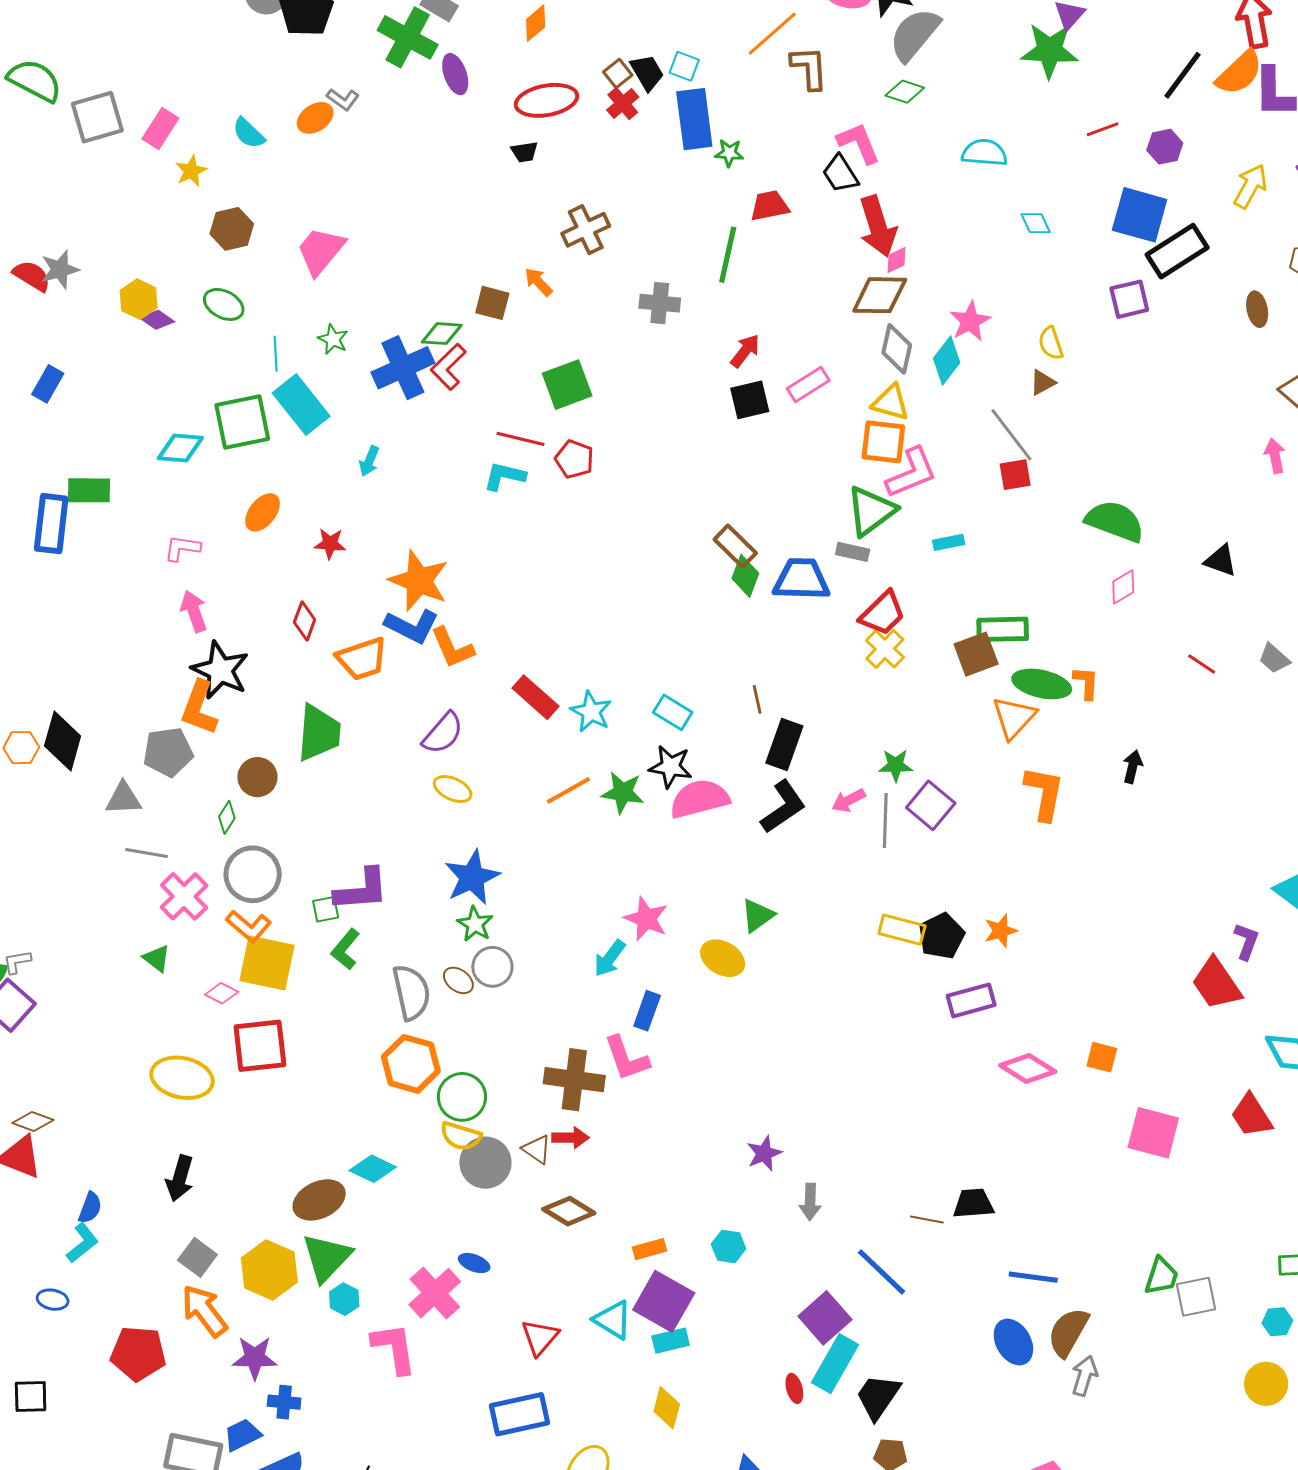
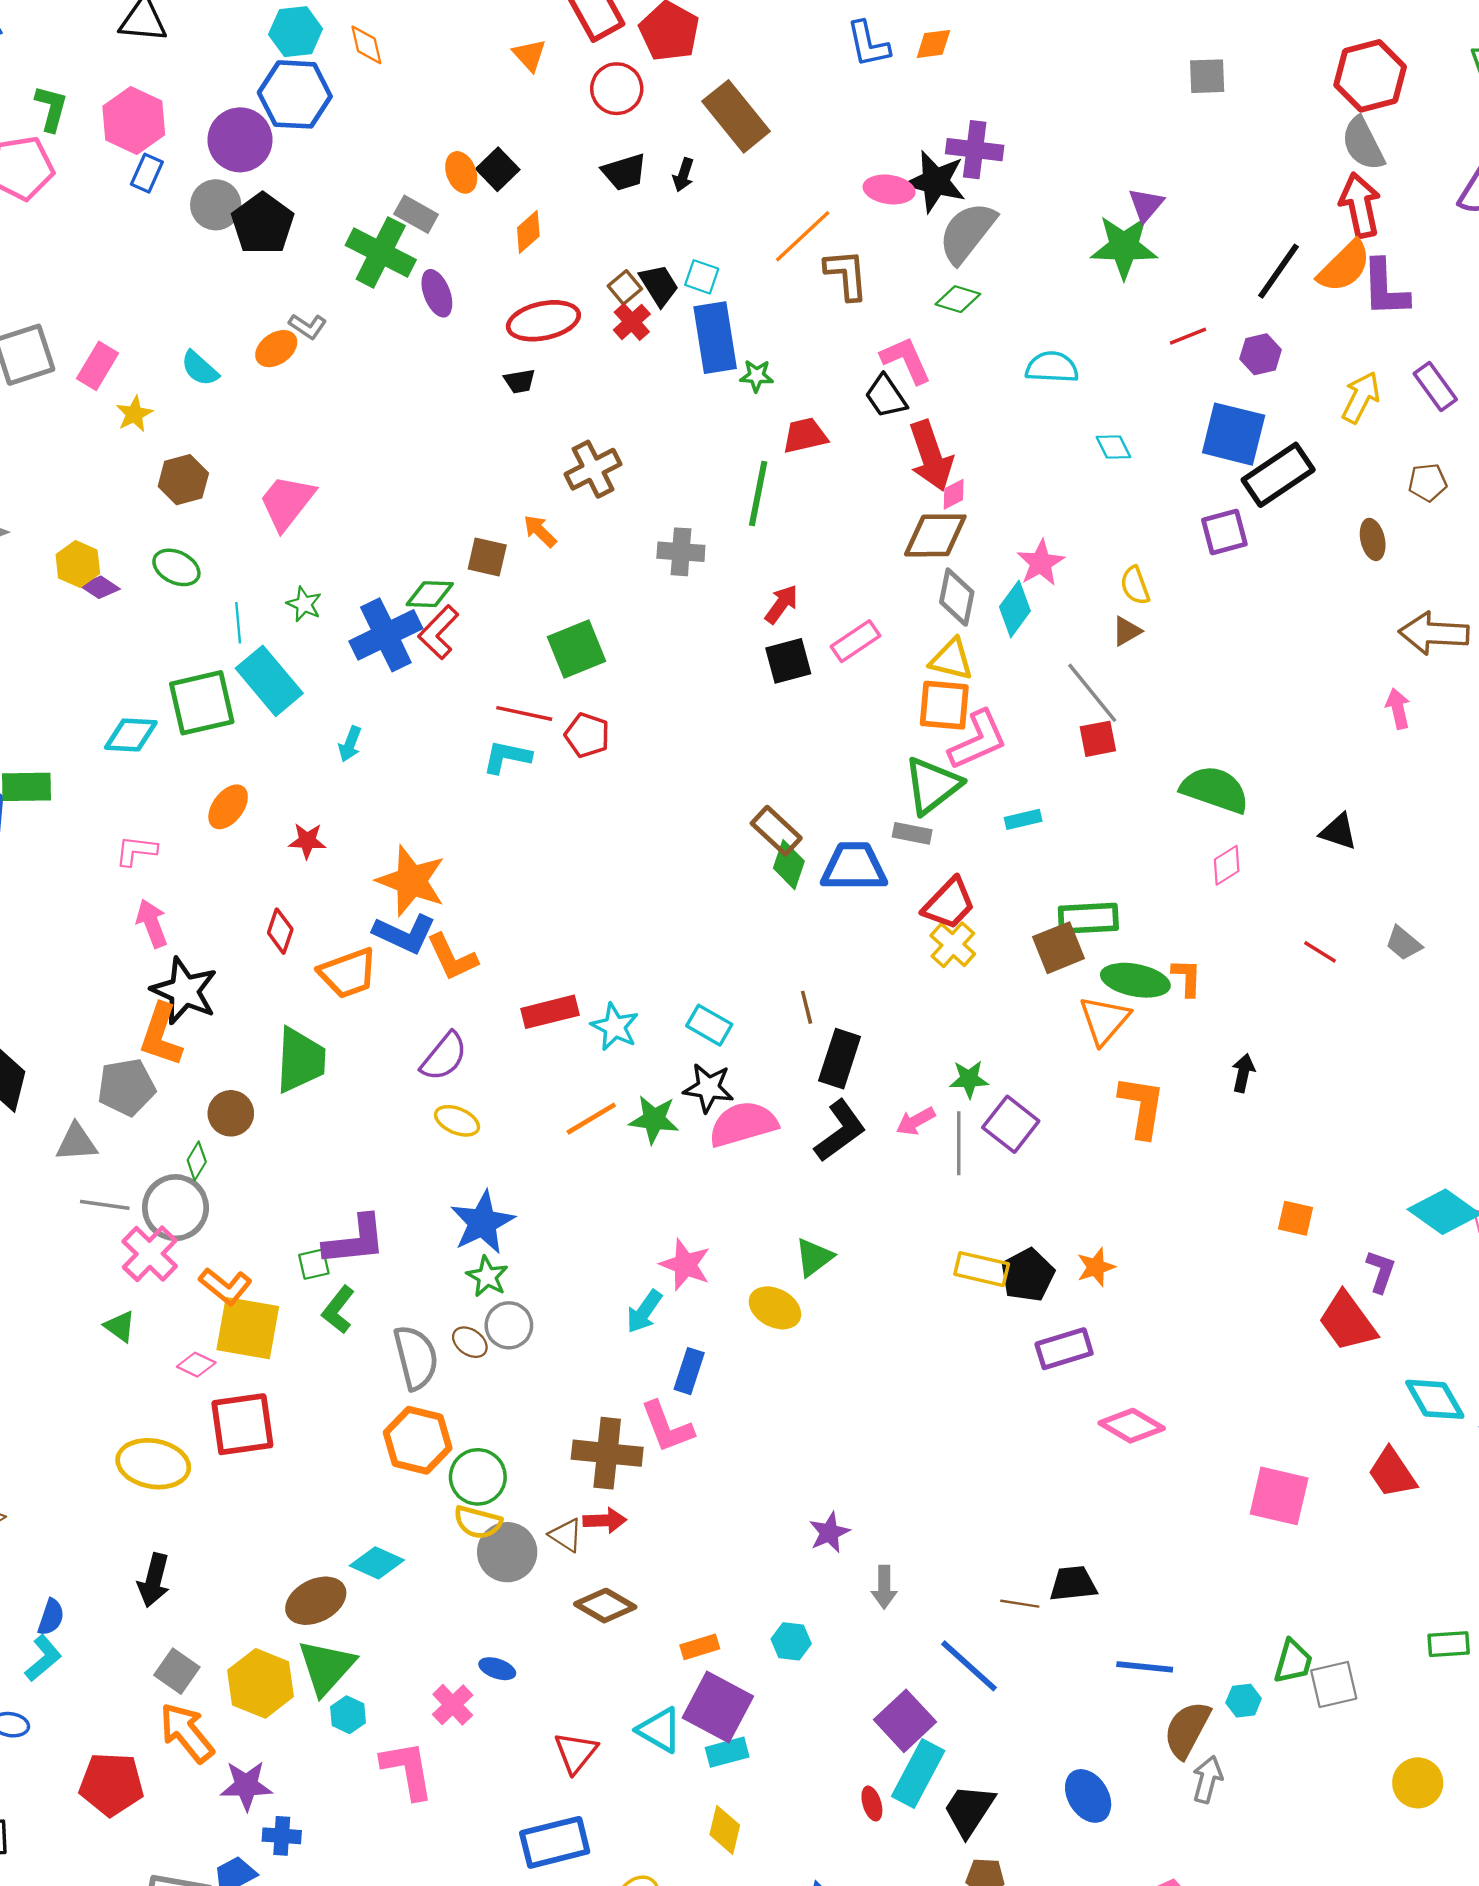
red rectangle: (535, 697) -> (550, 1012), turned -54
gray circle: (253, 874) -> (175, 1208), moved
orange square: (1102, 1057) -> (1295, 1218), moved
pink cross: (435, 1293) -> (453, 1705), size x0.7
cyan hexagon: (1277, 1322) -> (1244, 1701), moved
blue ellipse: (1013, 1342) -> (1088, 1796), moved

